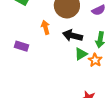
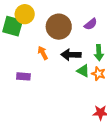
green triangle: (81, 54) -> (83, 71), turned -48

